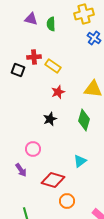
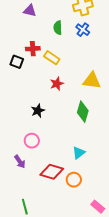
green semicircle: (51, 24) -> (58, 28), moved
blue cross: (94, 38) -> (83, 30), moved
black star: (50, 119) -> (38, 111), moved
orange circle: (67, 201) -> (74, 180), moved

